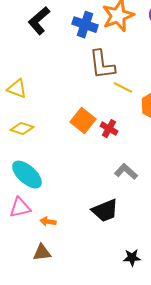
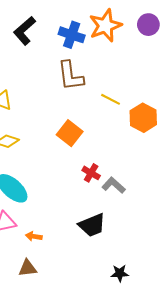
brown L-shape: (102, 65) -> (71, 76), moved
red cross: (109, 129) -> (91, 173), moved

